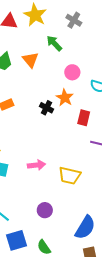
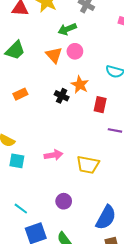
green arrow: (54, 43) -> (67, 29), turned -66
orange triangle: (30, 60) -> (54, 55), moved
pink circle: (72, 72) -> (75, 51), moved

